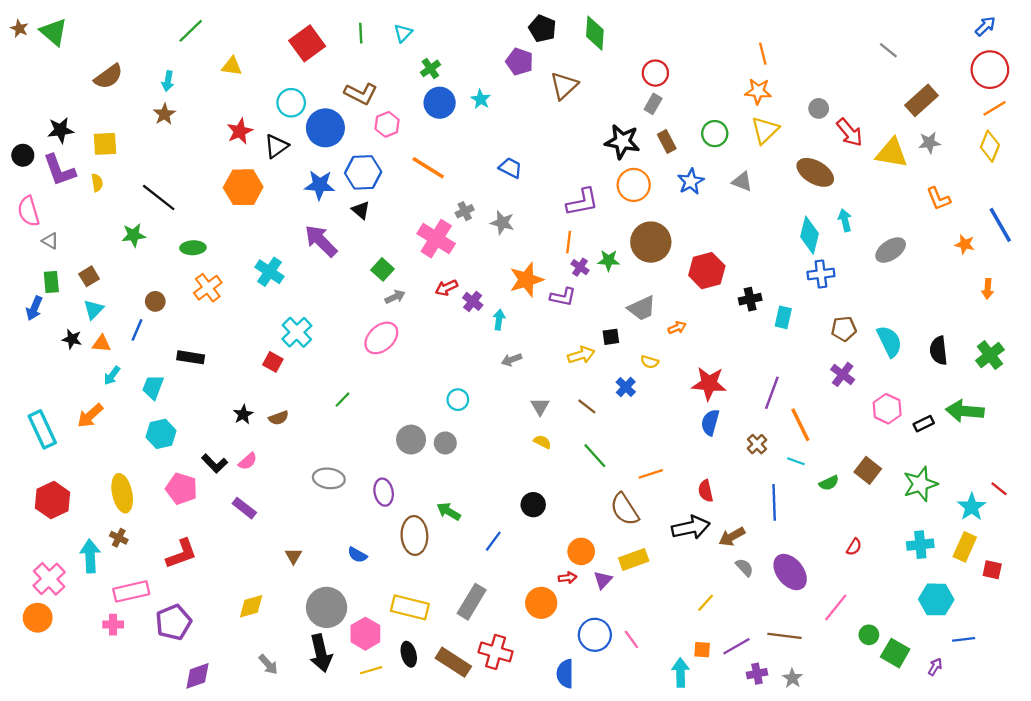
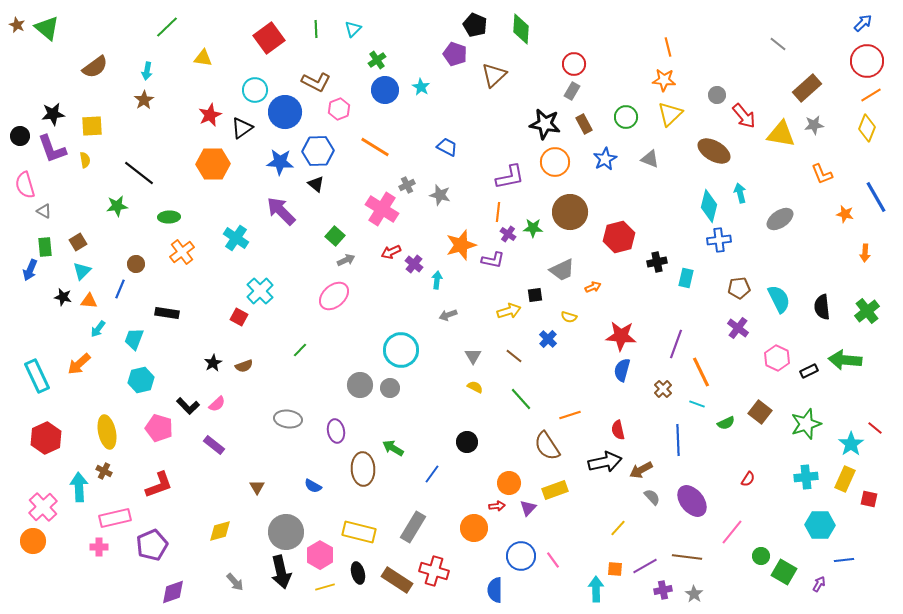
cyan circle: (458, 400) -> (401, 350), size x1.8

